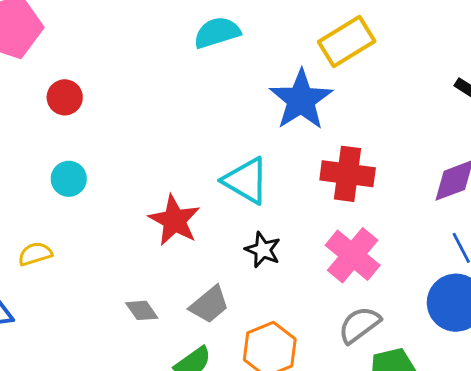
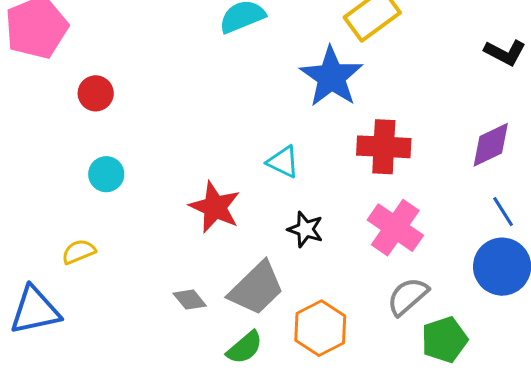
cyan triangle: (246, 181) -> (283, 162), size x0.7
gray trapezoid: (209, 305) -> (256, 288), size x1.4

